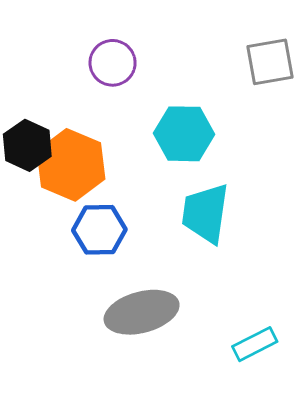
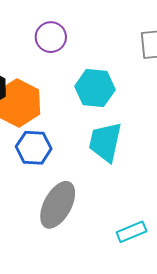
gray ellipse: (142, 312) -> (58, 205), turned -51

